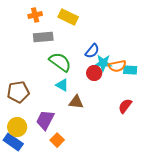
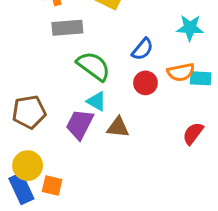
cyan star: (103, 63) -> (190, 28), moved
purple trapezoid: (45, 120) -> (80, 124), moved
orange square: (57, 140) -> (52, 186), moved, turned -32
blue rectangle: (13, 142) -> (21, 189), turned 30

